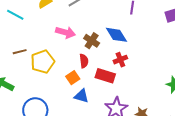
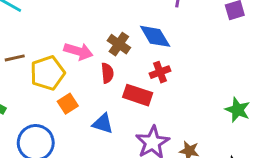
pink arrow: (65, 32) -> (78, 51), moved
orange square: (73, 78) -> (68, 104), moved

